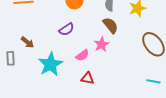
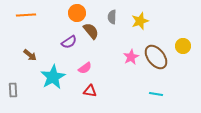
brown semicircle: (110, 25) -> (91, 31), moved
pink star: (101, 44) -> (131, 57), moved
gray rectangle: (10, 58) -> (13, 90), moved

